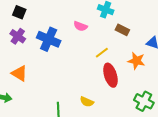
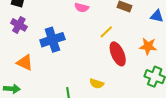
blue cross: (49, 39) -> (52, 40), moved, turned -35
orange star: (136, 61) -> (148, 46), moved

